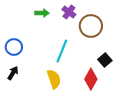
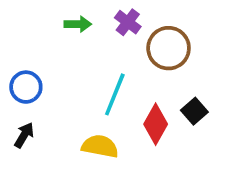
yellow semicircle: (54, 79) -> (100, 146), turned -60
red diamond: (91, 79) -> (156, 124), moved

